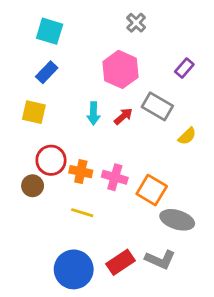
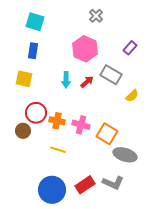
blue rectangle: (47, 72) -> (33, 51), turned -35

